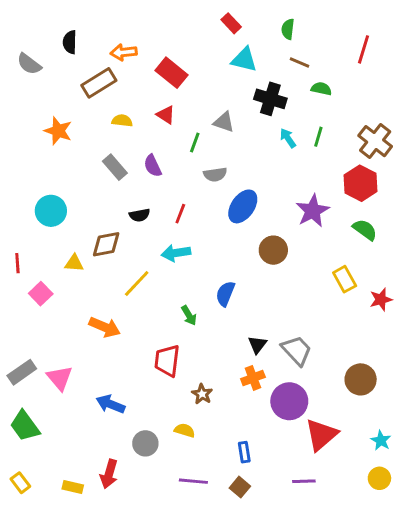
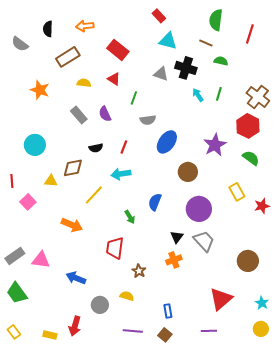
green semicircle: (288, 29) -> (216, 20), moved, size x1.5
orange arrow: (124, 52) -> (85, 26), moved
gray triangle: (224, 122) -> (161, 74), moved
pink triangle: (60, 378) -> (41, 260), turned -42
purple circle: (289, 401) -> (199, 209), moved

